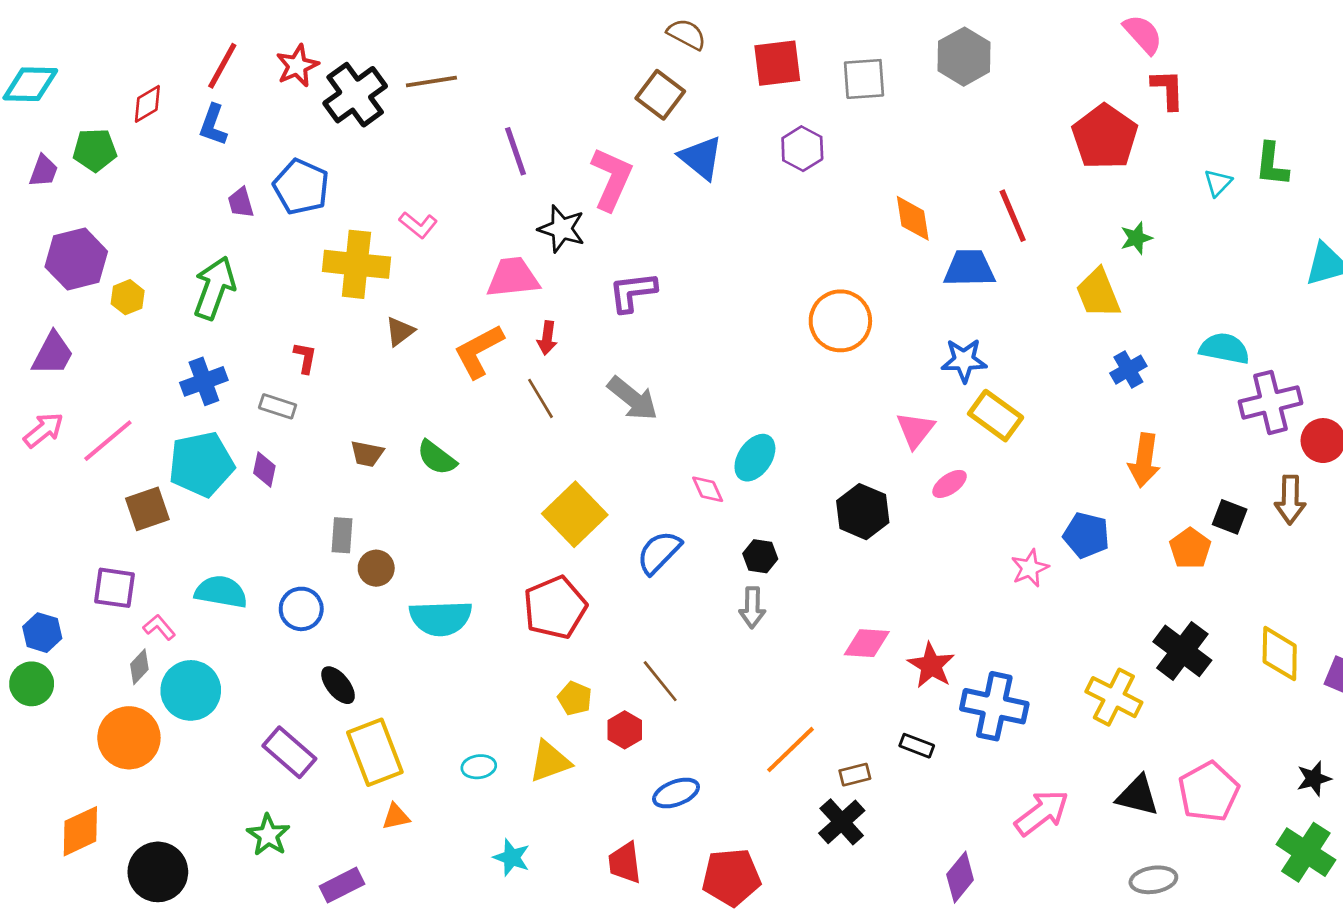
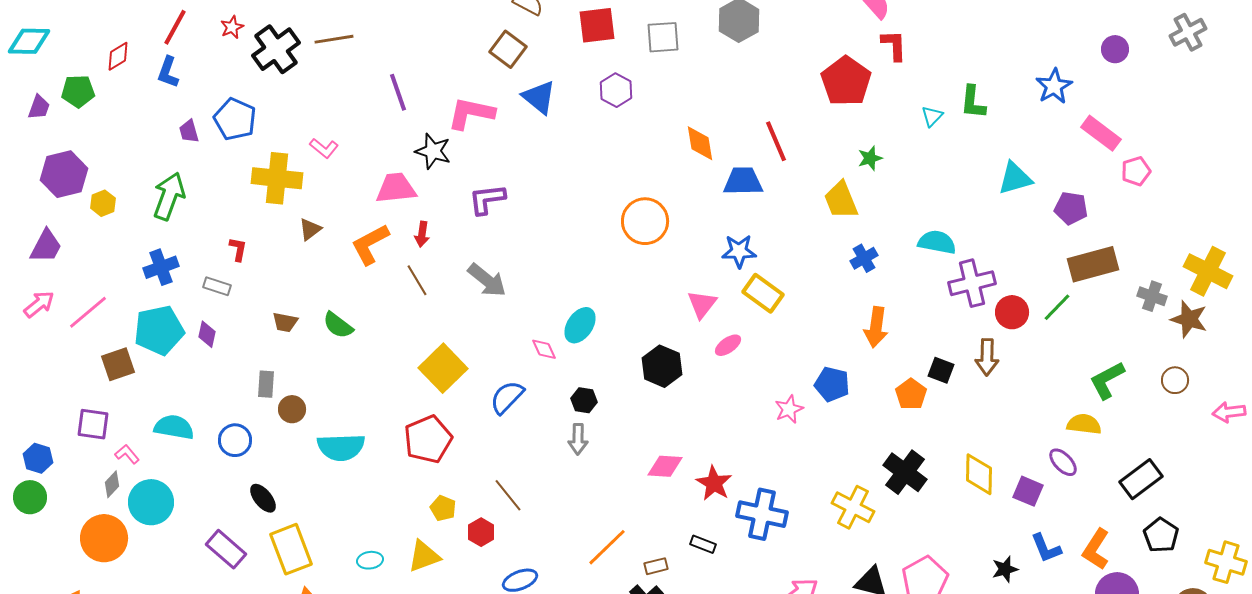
red star: (297, 66) -> (232, 27), size x0.7
pink L-shape: (612, 179) -> (471, 113), turned -102

